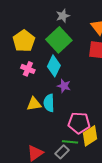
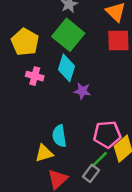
cyan semicircle: (49, 103) -> (59, 136), moved
yellow triangle: (34, 104) -> (44, 153), moved
green line: (70, 142) -> (99, 160), turned -42

